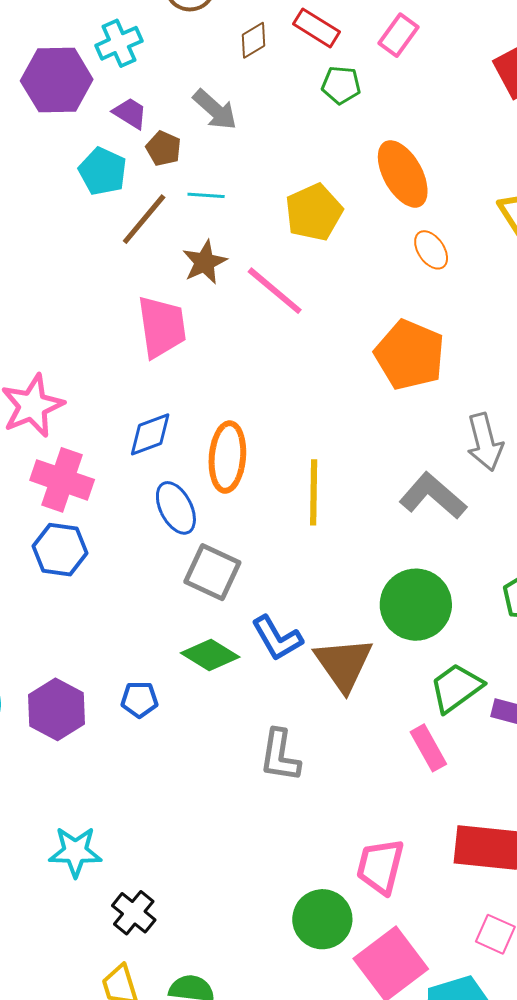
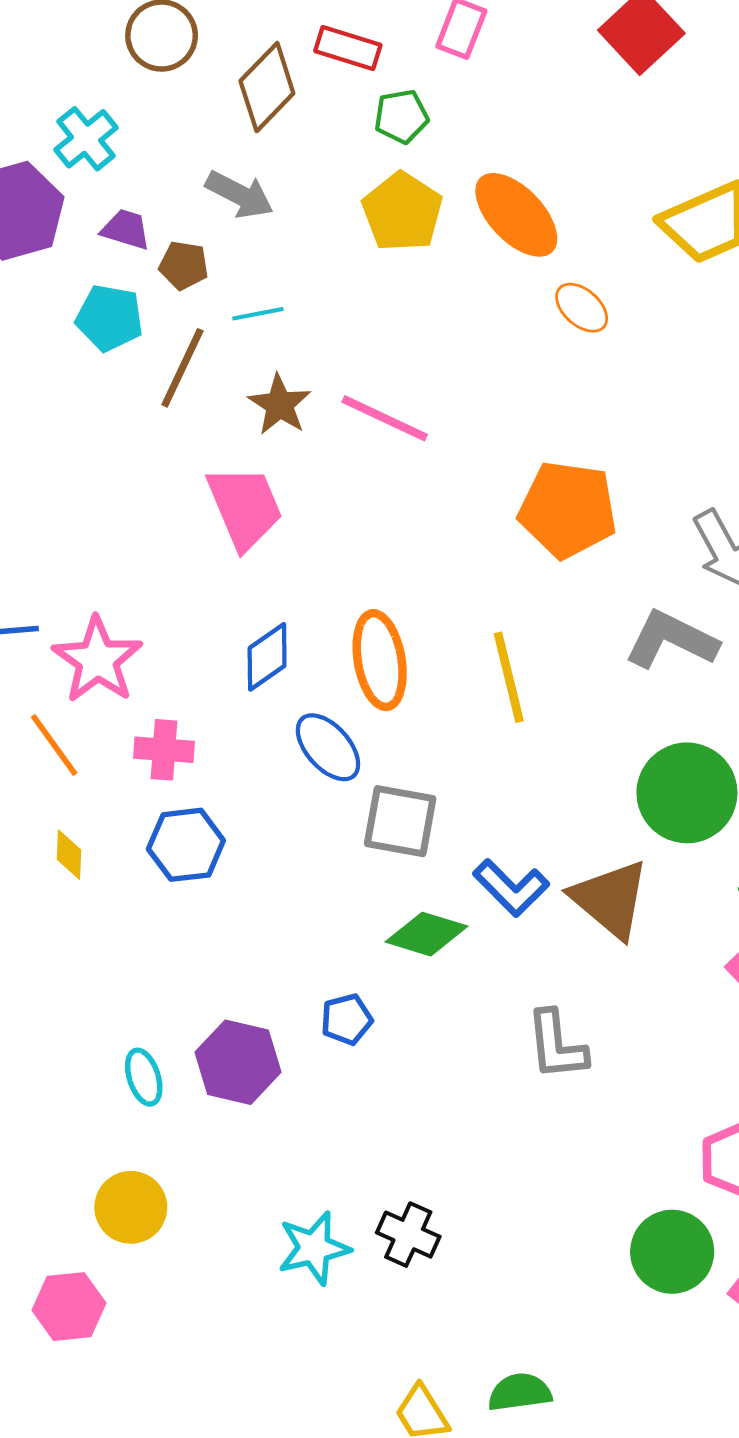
brown diamond: (253, 40) -> (267, 87), size x1.6
yellow pentagon: (314, 212) -> (402, 212), moved
orange pentagon: (410, 355) -> (568, 510), moved
pink cross: (62, 480) -> (164, 750), size x0.7
black cross: (134, 913) -> (408, 1235), moved

